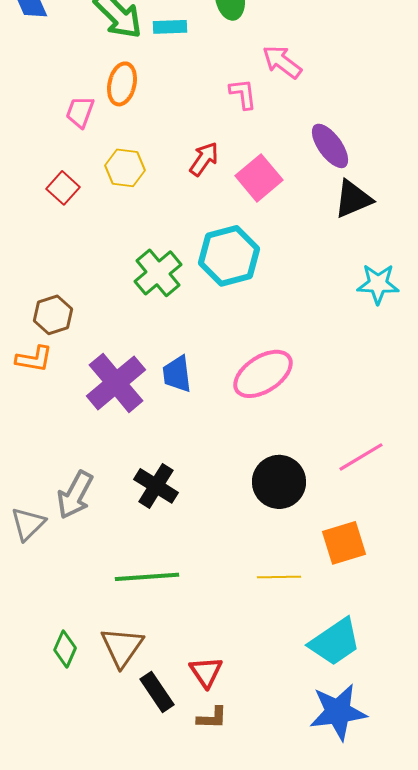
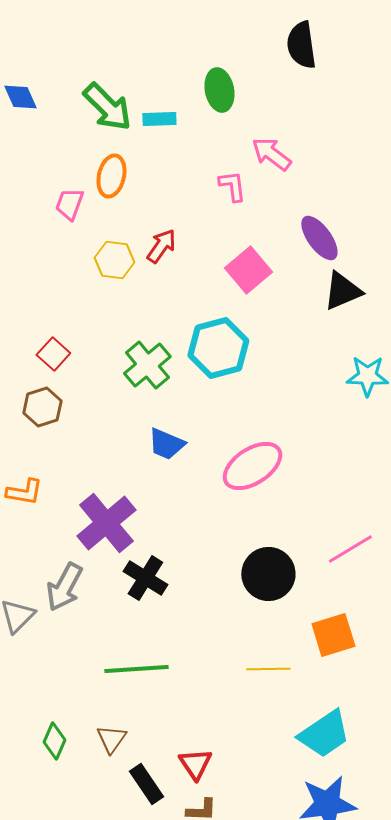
red arrow: (204, 159) -> (161, 246), moved
red square: (63, 188) -> (53, 354), moved
orange L-shape: (34, 359) -> (24, 492), moved
blue trapezoid: (177, 374) -> (166, 444), moved, turned -60
purple cross: (116, 383) -> (106, 523), moved
brown triangle: (122, 647) -> (111, 739), size x0.7

